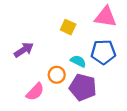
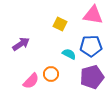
orange circle: (57, 75) -> (51, 74), moved
purple pentagon: (83, 87) -> (92, 77), moved, turned -30

